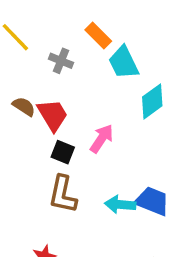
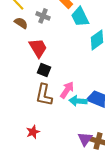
brown semicircle: (24, 106) -> (21, 23), moved
pink arrow: (102, 139) -> (67, 90), moved

